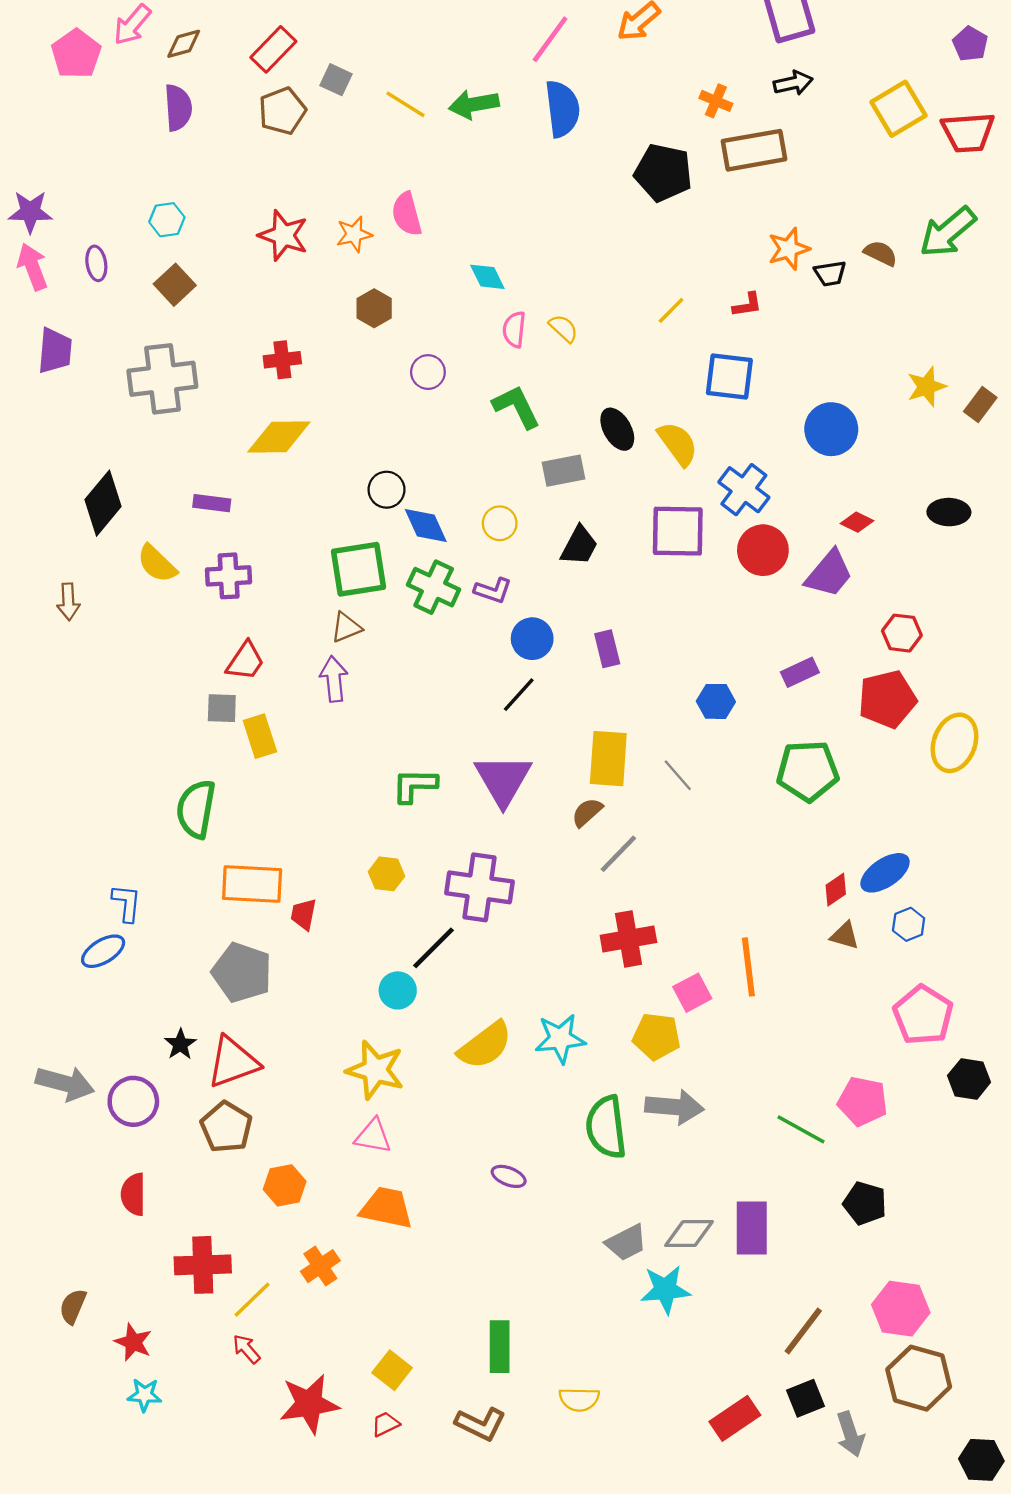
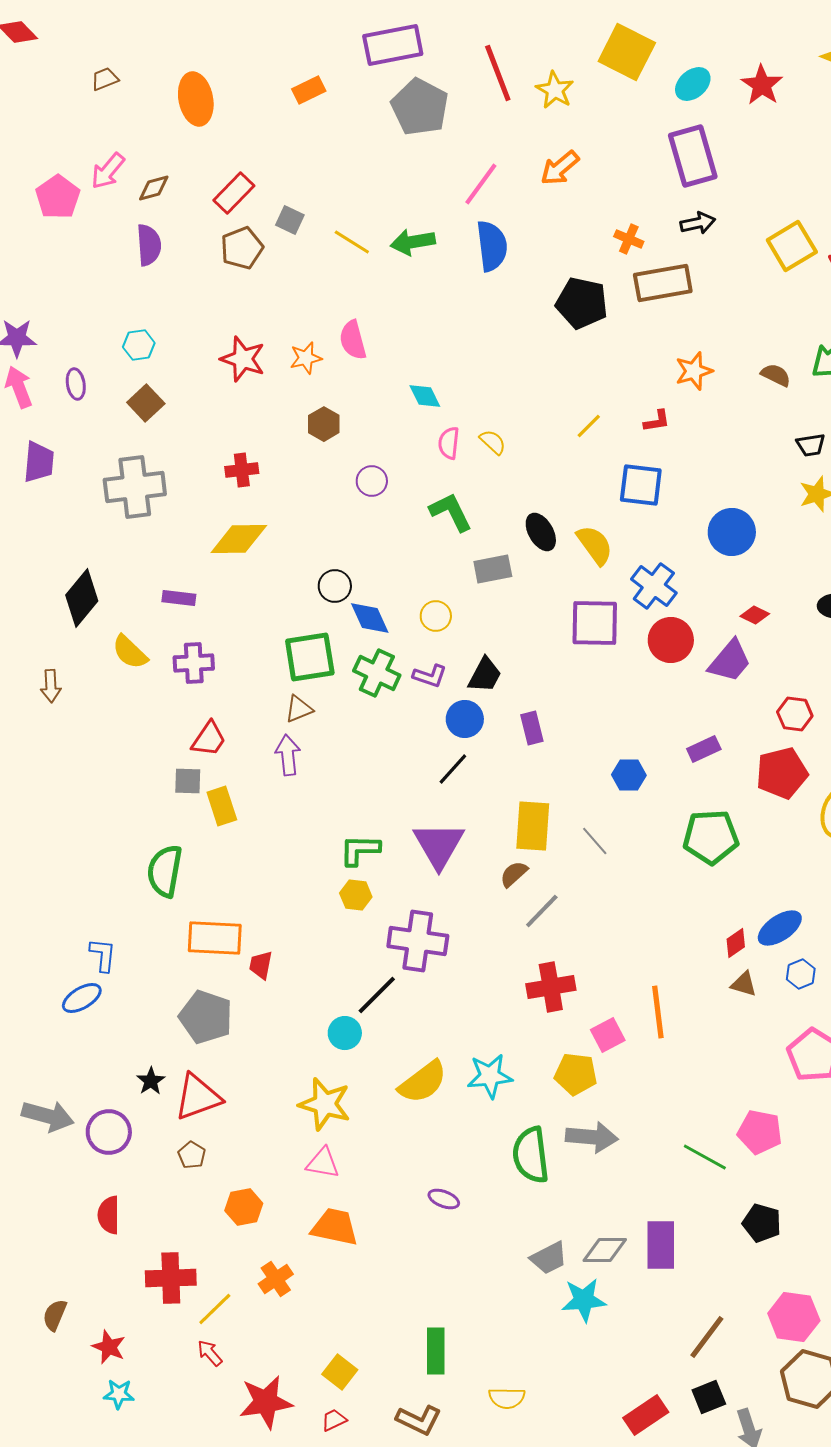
black trapezoid: (830, 273) -> (811, 445), moved
black trapezoid: (579, 546) -> (485, 675), moved
yellow hexagon: (387, 874) -> (356, 895), moved
brown pentagon: (226, 1127) -> (192, 1155), size x0.6

